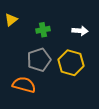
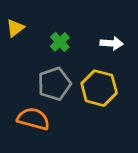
green cross: (43, 30) -> (60, 42), turned -32

